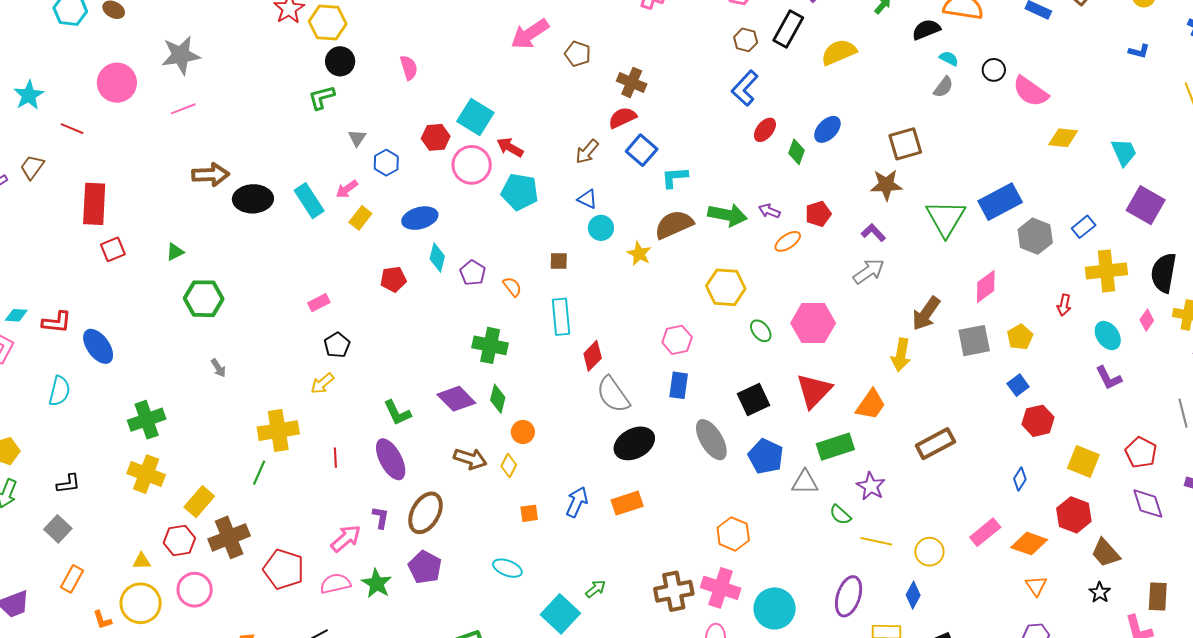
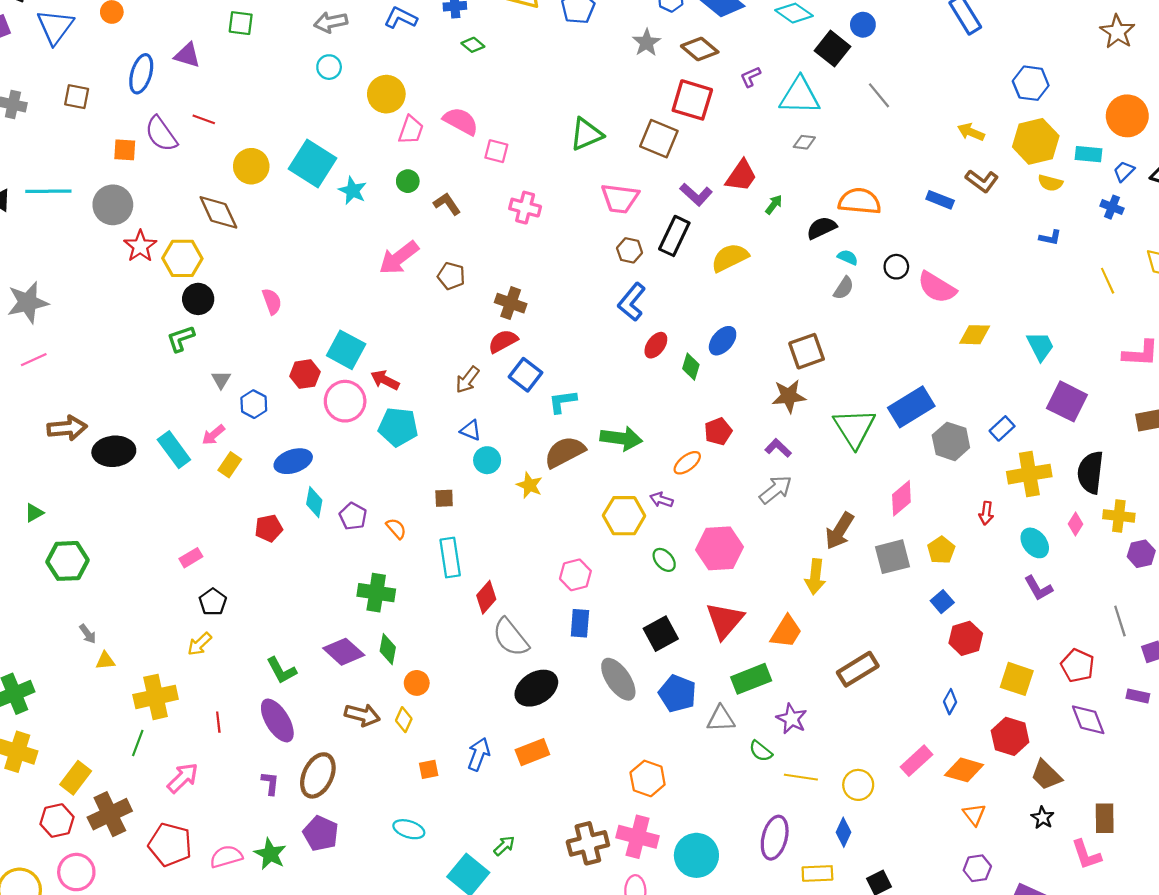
purple arrow: (769, 211) -> (661, 500), moved
pink arrow: (346, 538) -> (183, 778), moved
yellow triangle: (142, 561) -> (105, 661), moved

